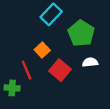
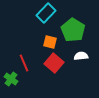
orange square: (42, 50) -> (50, 42), moved, turned -32
green cross: (12, 88) -> (11, 79), turned 32

